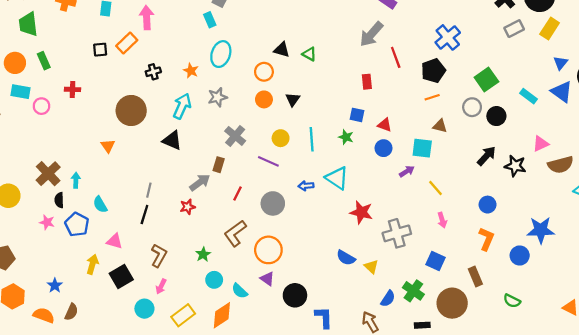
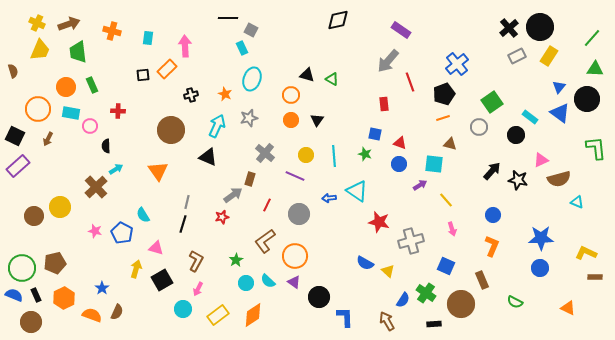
black circle: (496, 116) -> (516, 135), moved
orange triangle: (108, 146) -> (158, 171), moved, size x1.5
cyan arrow: (76, 180) -> (116, 169), moved, turned 56
black semicircle: (59, 200) -> (106, 146), moved
blue circle: (520, 255) -> (540, 268), moved
cyan semicircle: (240, 291) -> (268, 281), moved

